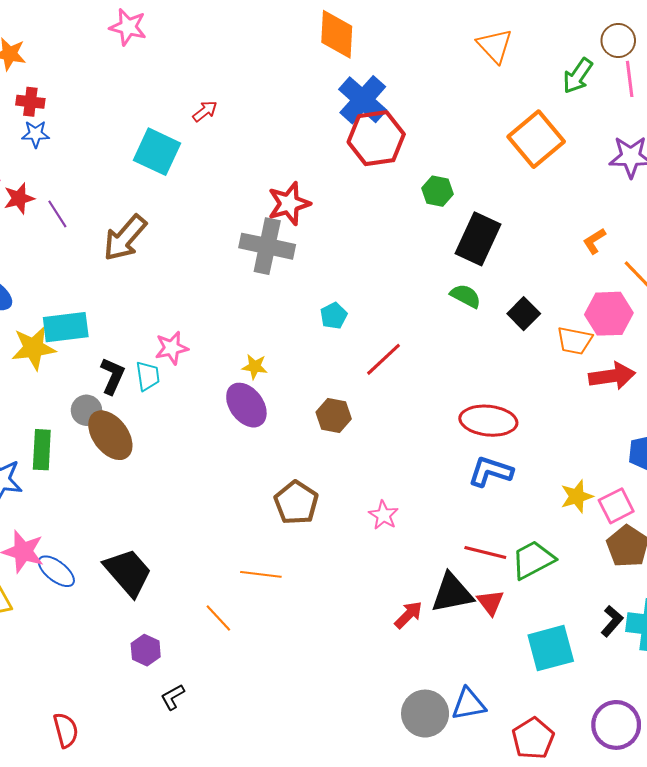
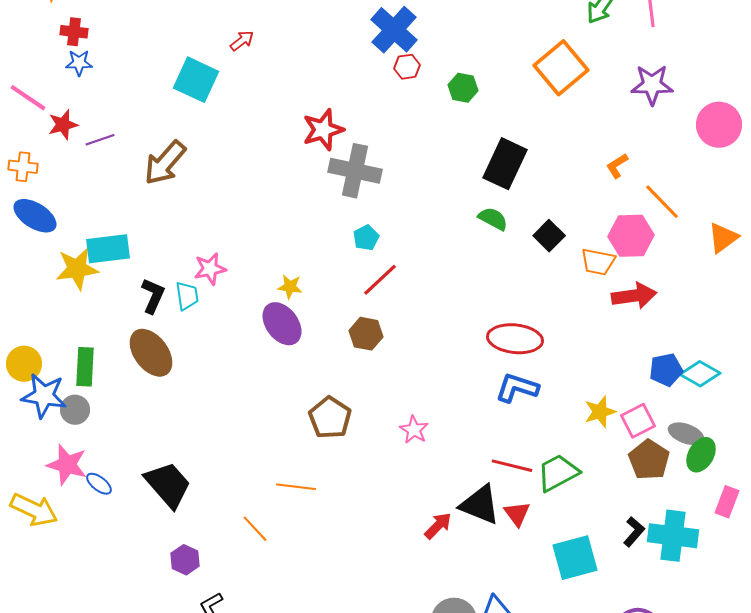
red hexagon: (376, 138) -> (407, 67), size x0.5
green hexagon: (438, 191) -> (463, 88), moved
purple line: (57, 214) -> (100, 140), turned -76
gray cross: (267, 246) -> (355, 171), moved
red line: (383, 359) -> (380, 280), moved
gray circle: (86, 410) -> (75, 410), moved
blue ellipse: (56, 571) -> (99, 484), size x0.7
black triangle: (452, 593) -> (480, 505), turned 33

